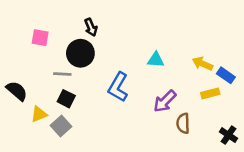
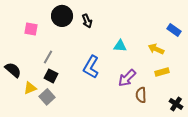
black arrow: (91, 27) -> (87, 21), moved
black circle: (80, 53) -> (62, 16), moved
gray line: (62, 74) -> (48, 57), turned -64
blue rectangle: (226, 75) -> (174, 30), moved

